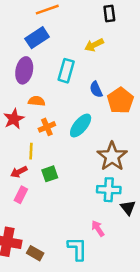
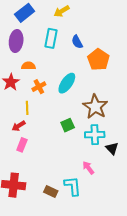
yellow arrow: (94, 45) -> (62, 11), moved
blue semicircle: (96, 89) -> (77, 42), moved
green square: (50, 174) -> (68, 125), moved
brown rectangle: (35, 253) -> (51, 191), moved

